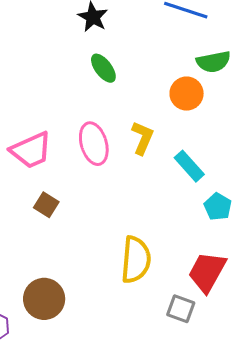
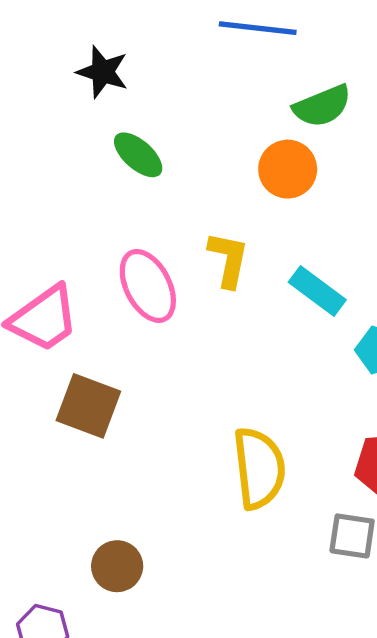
brown square: (46, 205) -> (88, 406), size x1.5
brown circle: (44, 299) -> (117, 566), size x0.7

